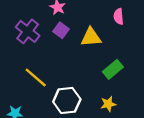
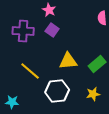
purple cross: (28, 31) -> (23, 31), turned -35
yellow triangle: (91, 37) -> (68, 61), moved

